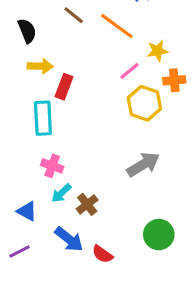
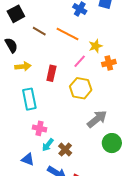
red rectangle: (64, 87) -> (51, 73), moved
yellow hexagon: (144, 103) -> (81, 88), moved
green circle: (159, 235) -> (112, 143), moved

